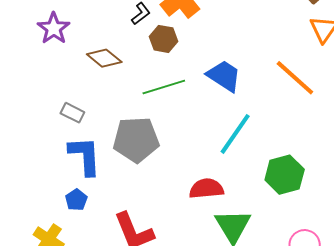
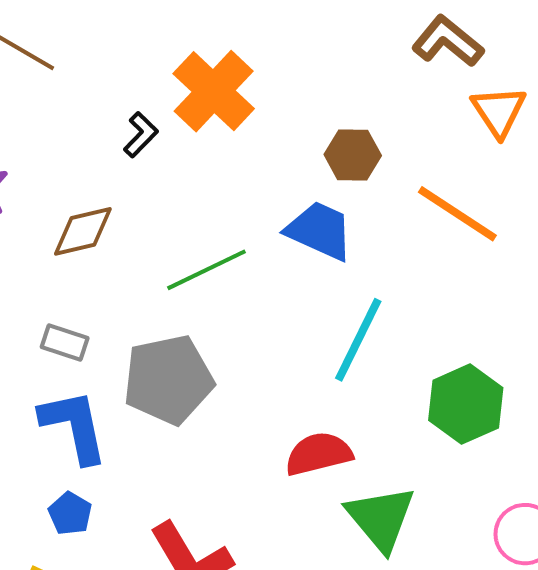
brown hexagon: (163, 39) -> (353, 155), moved
brown diamond: (104, 58) -> (83, 231), turned -44
gray rectangle: (72, 113) -> (65, 343), moved

